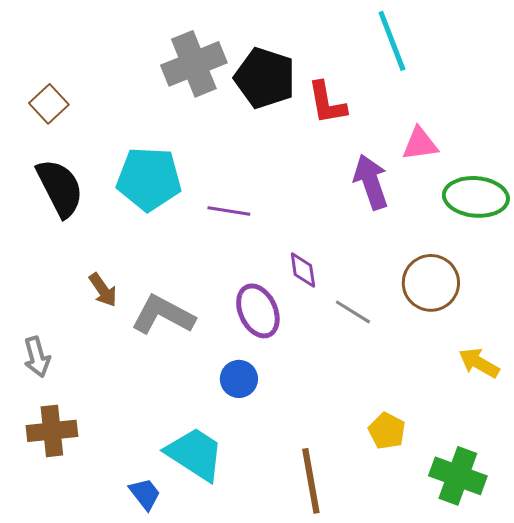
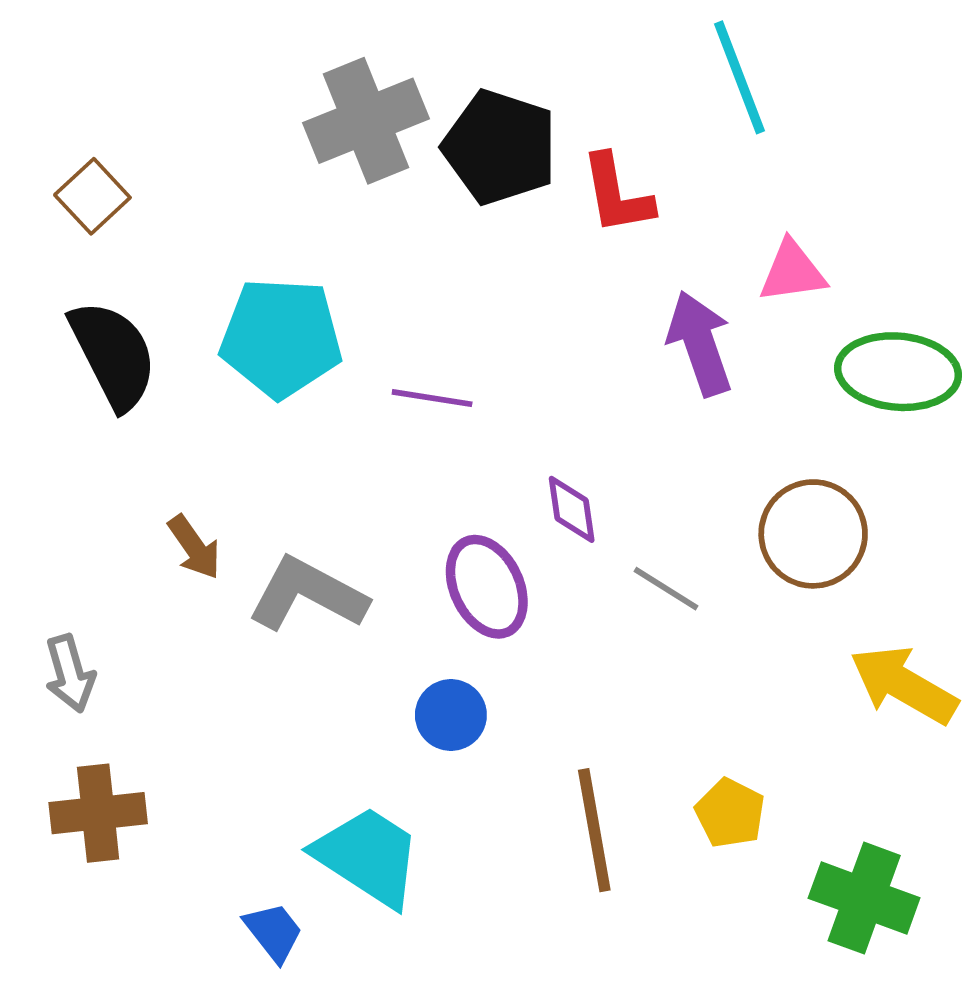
yellow arrow: (479, 363) -> (904, 685), size x1.4
brown line: (311, 481) -> (594, 830), moved

